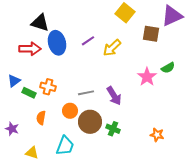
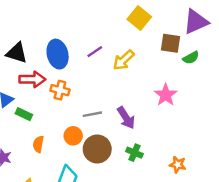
black triangle: (40, 23) -> (17, 53), moved
red arrow: (30, 49) -> (32, 79), moved
green semicircle: (168, 68) -> (191, 58), moved
orange cross: (48, 87) -> (60, 90), moved
green cross: (113, 129) -> (134, 153), moved

